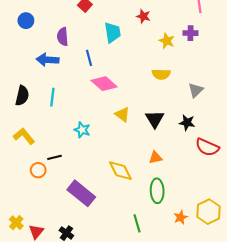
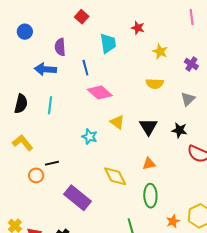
purple cross: (191, 33) -> (191, 64), moved, turned 32
cyan star: (82, 130) -> (90, 137), moved

